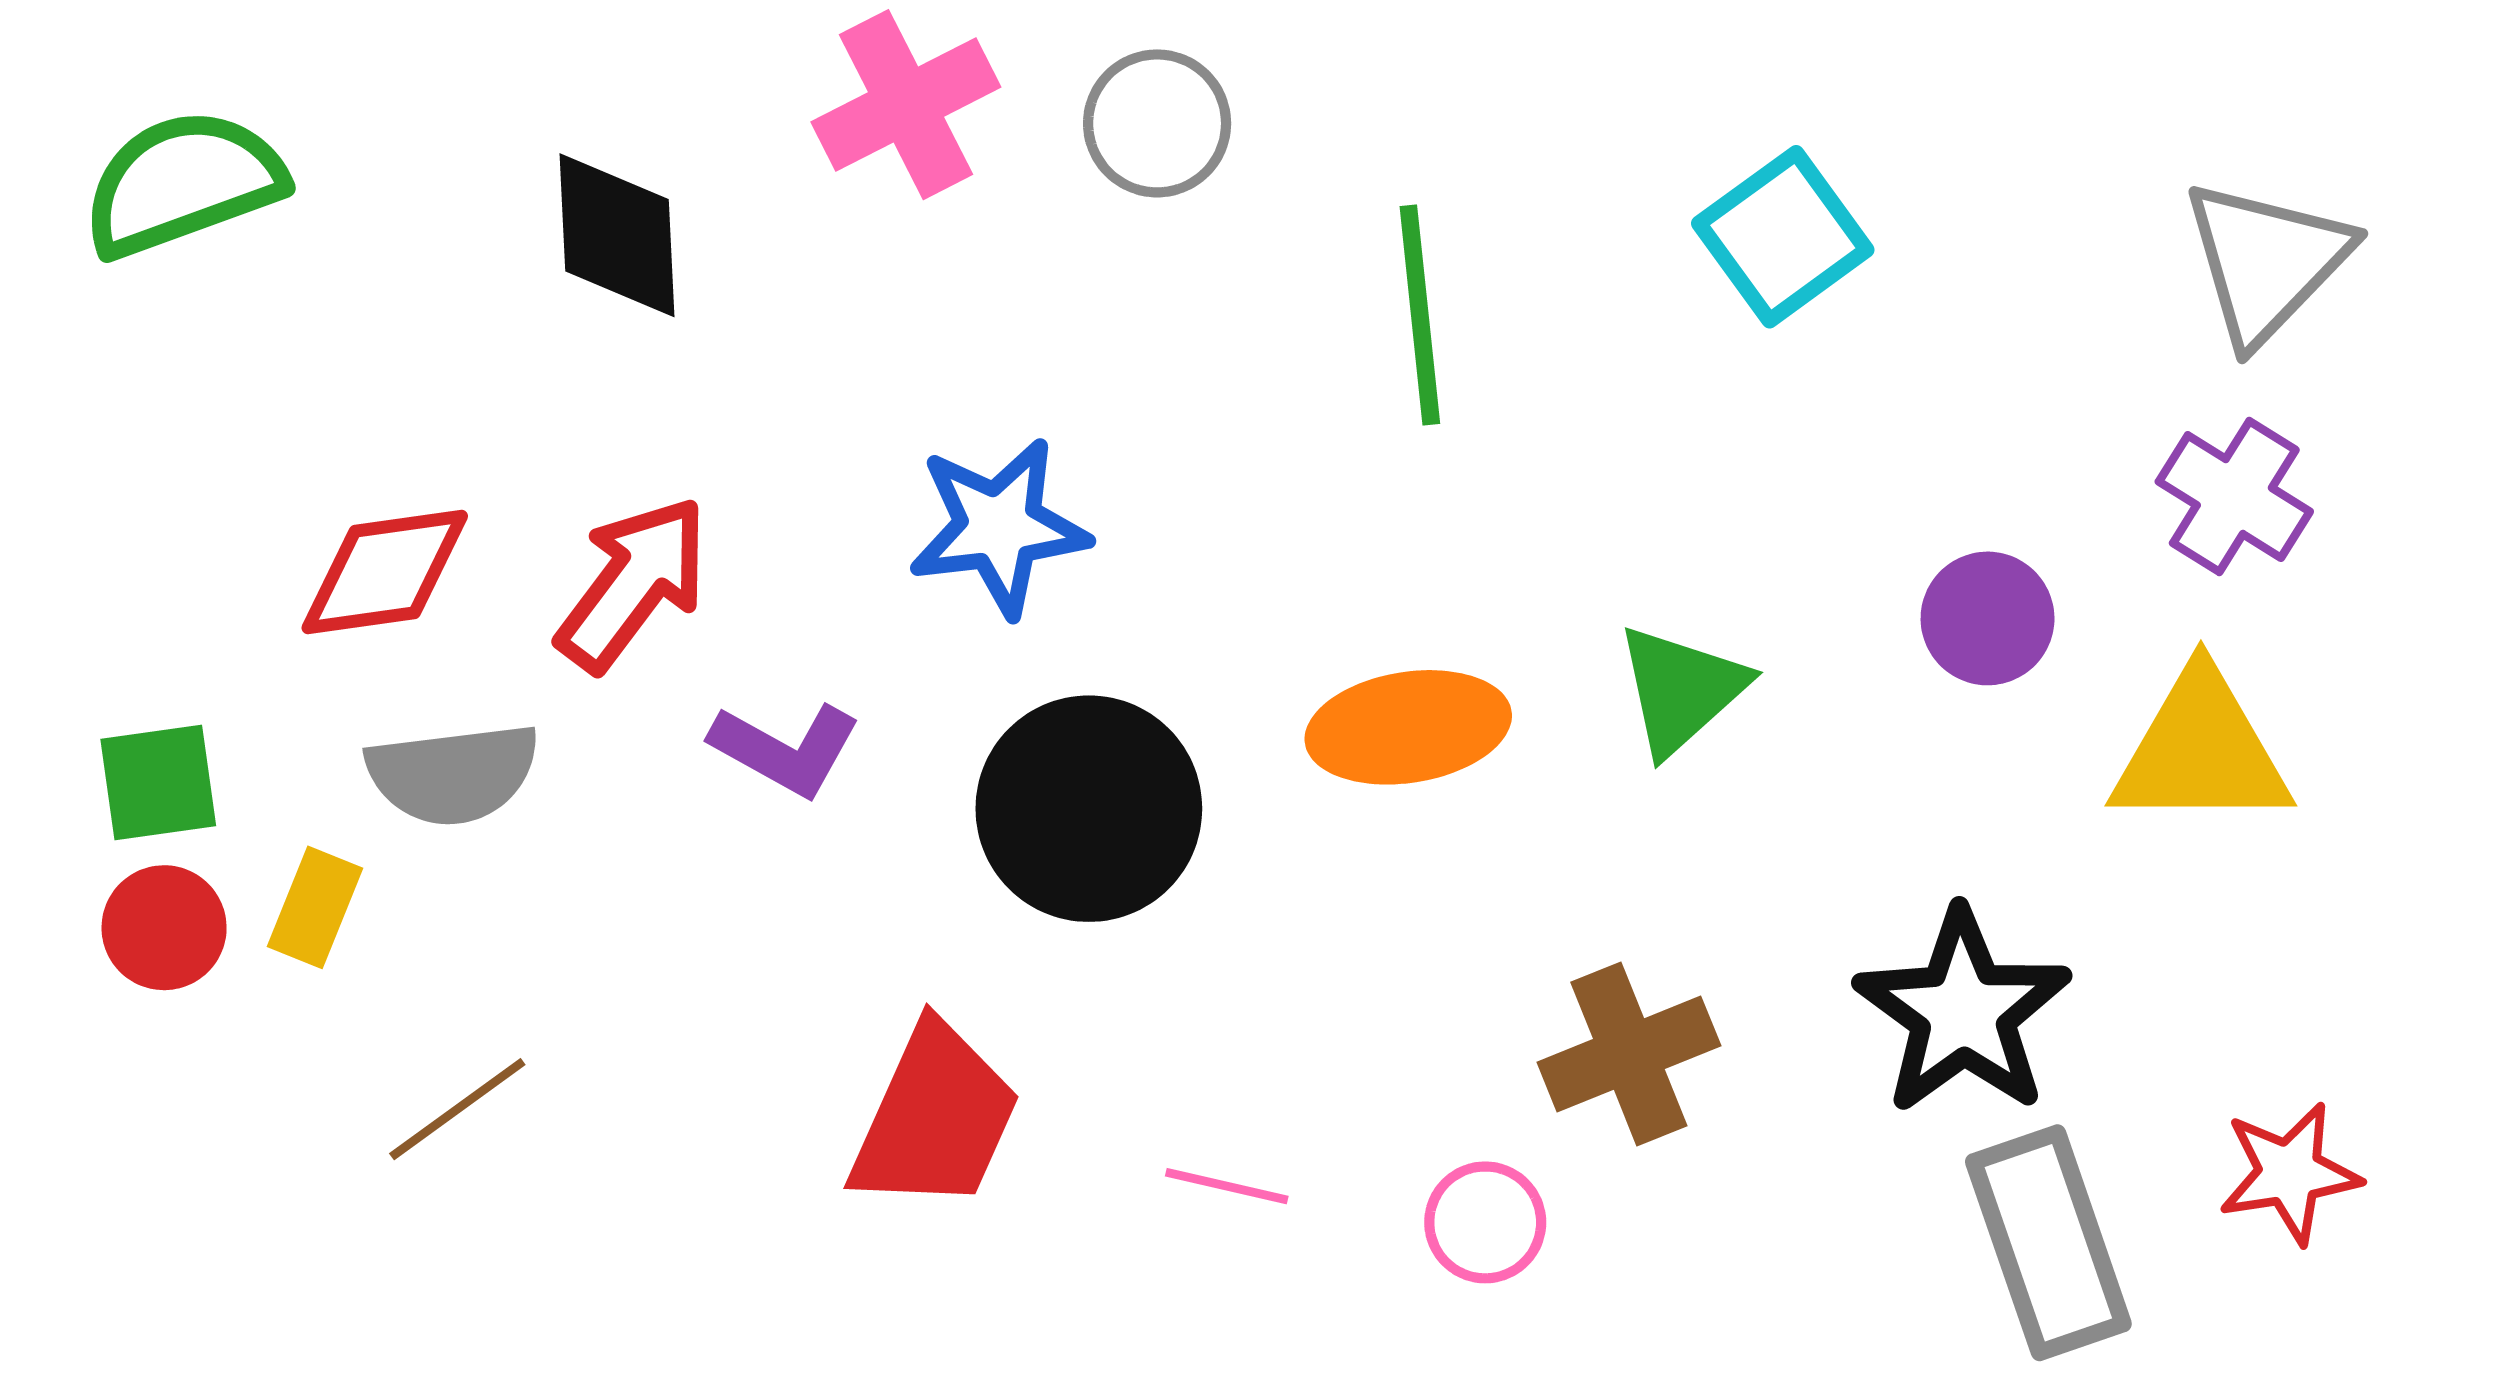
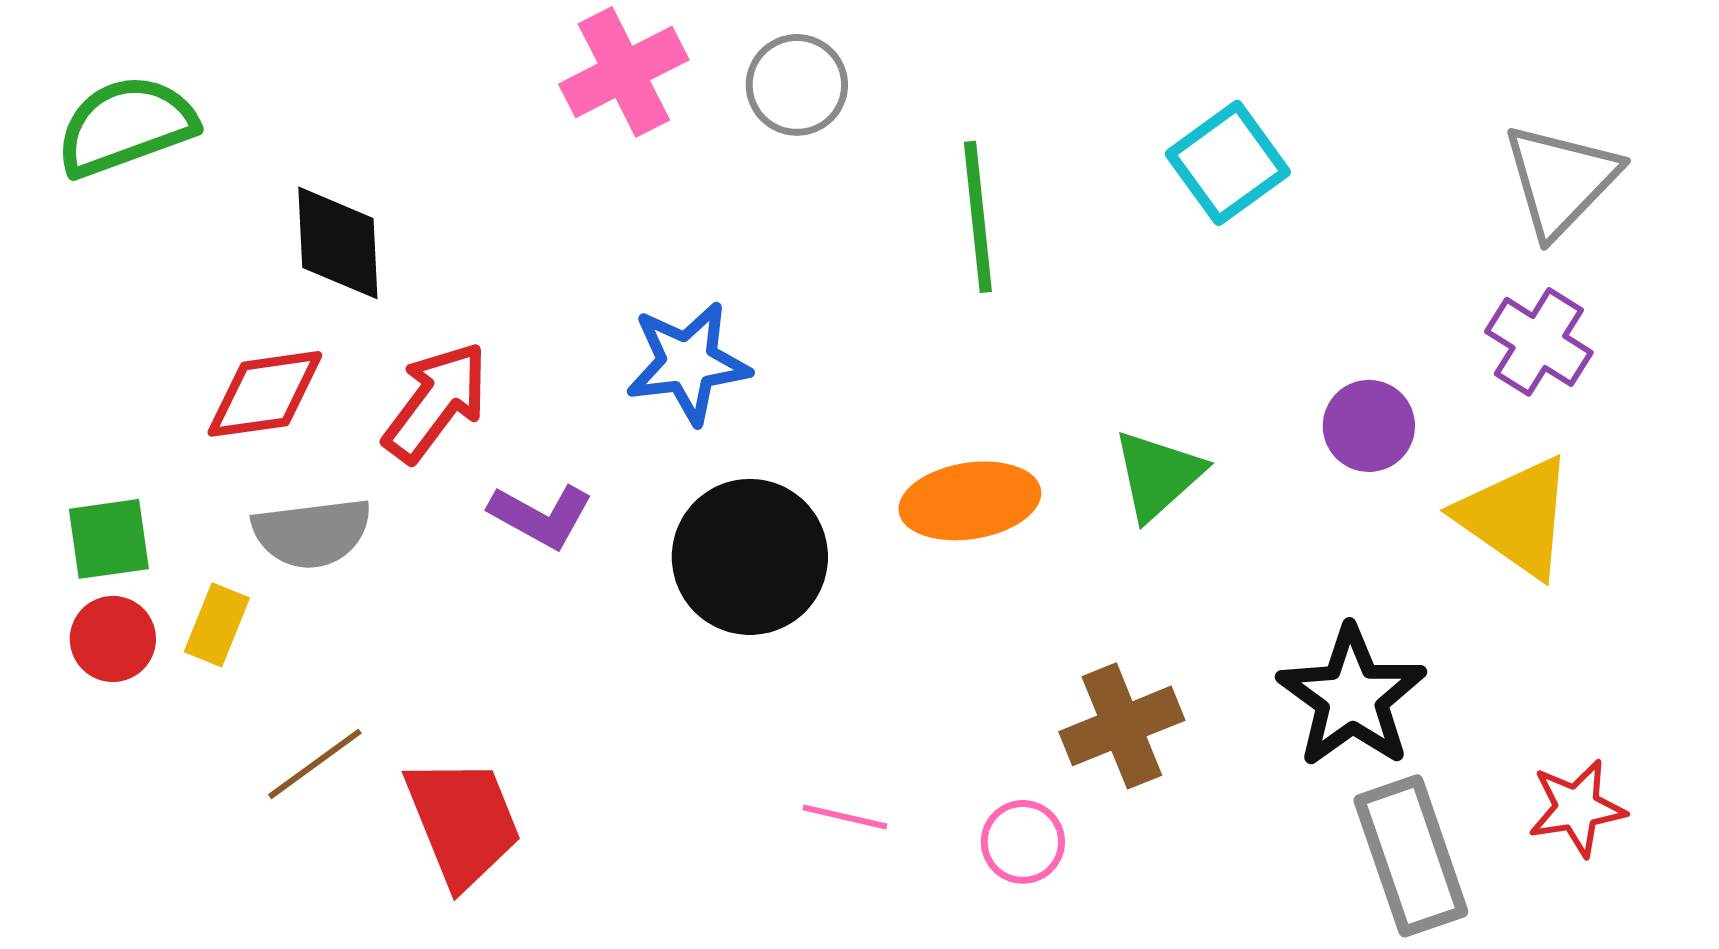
black diamond: (617, 235) -> (338, 243), moved
yellow triangle: (2201, 751) -> (1516, 517), turned 35
red trapezoid: (935, 1118) -> (463, 822), moved, turned -46

